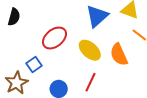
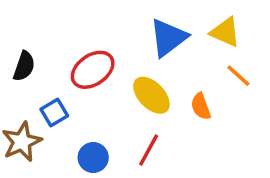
black semicircle: (14, 17) -> (24, 66), moved
orange semicircle: (119, 55) -> (201, 106), size x0.7

